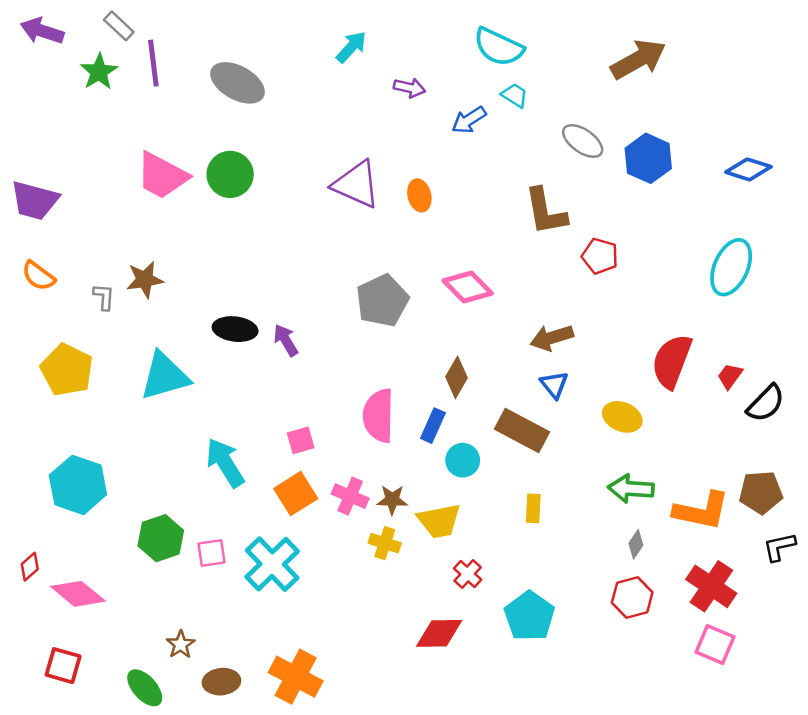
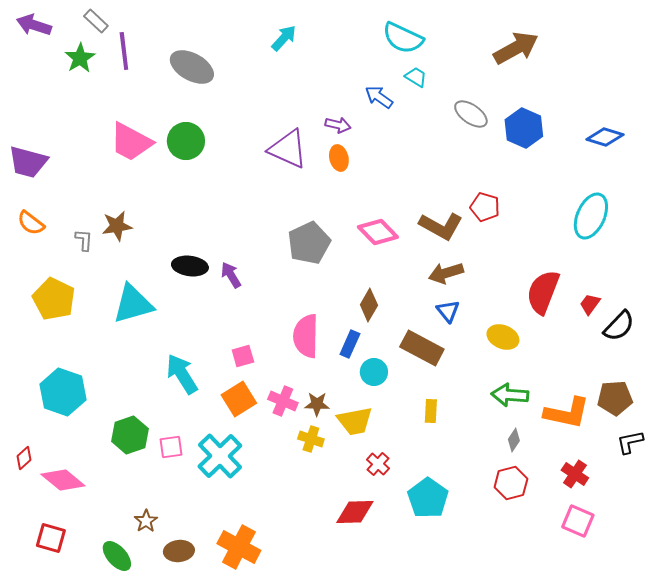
purple arrow: (409, 88) -> (338, 125), moved
blue arrow: (469, 120) -> (379, 97), turned 68
brown L-shape: (546, 212) -> (441, 226), moved, turned -51
red cross: (711, 586) -> (575, 474), size x0.7

